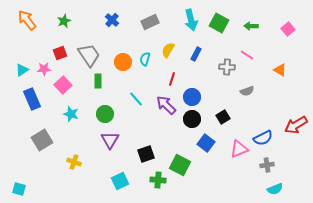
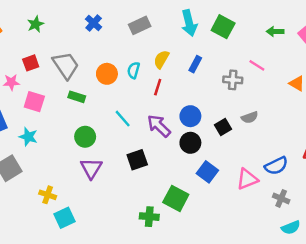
green arrow: (251, 26) -> (275, 31), moved
red line: (172, 79) -> (158, 87), moved
green rectangle: (98, 81) -> (77, 97), turned -72
pink square: (63, 85) -> (34, 102), turned -30
gray semicircle: (247, 91) -> (250, 117), moved
cyan star: (71, 114) -> (28, 137), moved
black square: (223, 117) -> (223, 127), moved
black square: (146, 154) -> (137, 160), moved
gray cross: (267, 165) -> (281, 198), turned 32
cyan square: (120, 181) -> (65, 218), moved

